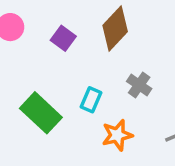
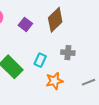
gray cross: (139, 85) -> (68, 53), turned -32

